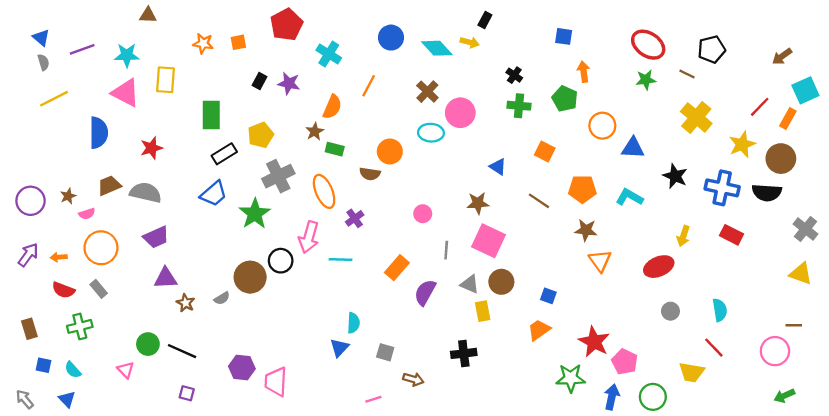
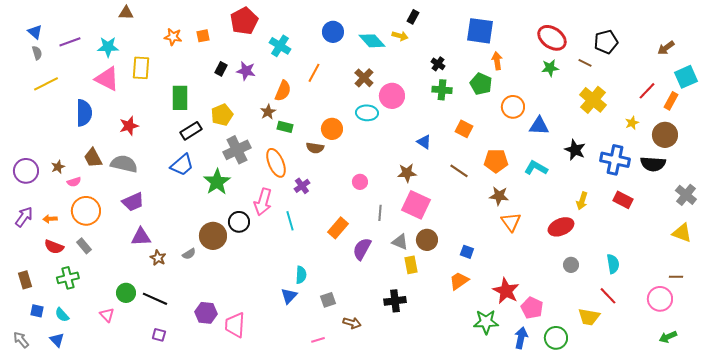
blue square: (564, 36) -> (480, 31), size x1.8
yellow star: (742, 144) -> (632, 123), size x0.6
brown trapezoid: (109, 186) -> (93, 158), turned -95
cyan line: (341, 260) -> (290, 221), turned 72
gray square: (385, 352) -> (328, 300), turned -35

